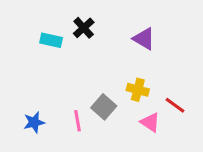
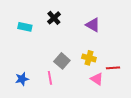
cyan rectangle: (51, 40) -> (25, 27), moved
red line: (175, 105) -> (113, 68), turned -40
gray square: (104, 107) -> (62, 61), moved

